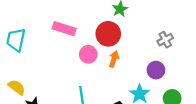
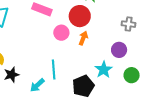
gray cross: (165, 40) -> (129, 24), turned 32

